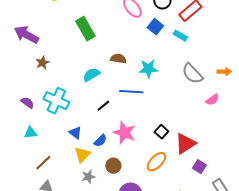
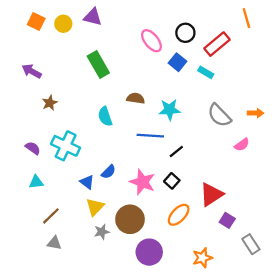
purple arrow: (26, 35) -> (32, 71), size x0.7
cyan semicircle: (91, 75) -> (105, 116), turned -78
black line: (103, 106) -> (176, 151), moved
black square: (161, 132) -> (172, 181), moved
blue semicircle: (100, 141) -> (109, 172), moved
brown circle: (113, 166) -> (130, 219), size x1.6

